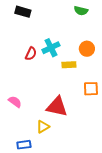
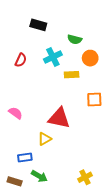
green semicircle: (81, 11) -> (75, 39), moved
black rectangle: (23, 12) -> (38, 25), moved
red semicircle: (31, 54) -> (21, 60), moved

